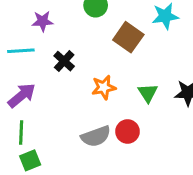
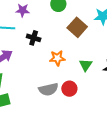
black cross: (64, 61) -> (34, 38), turned -32

